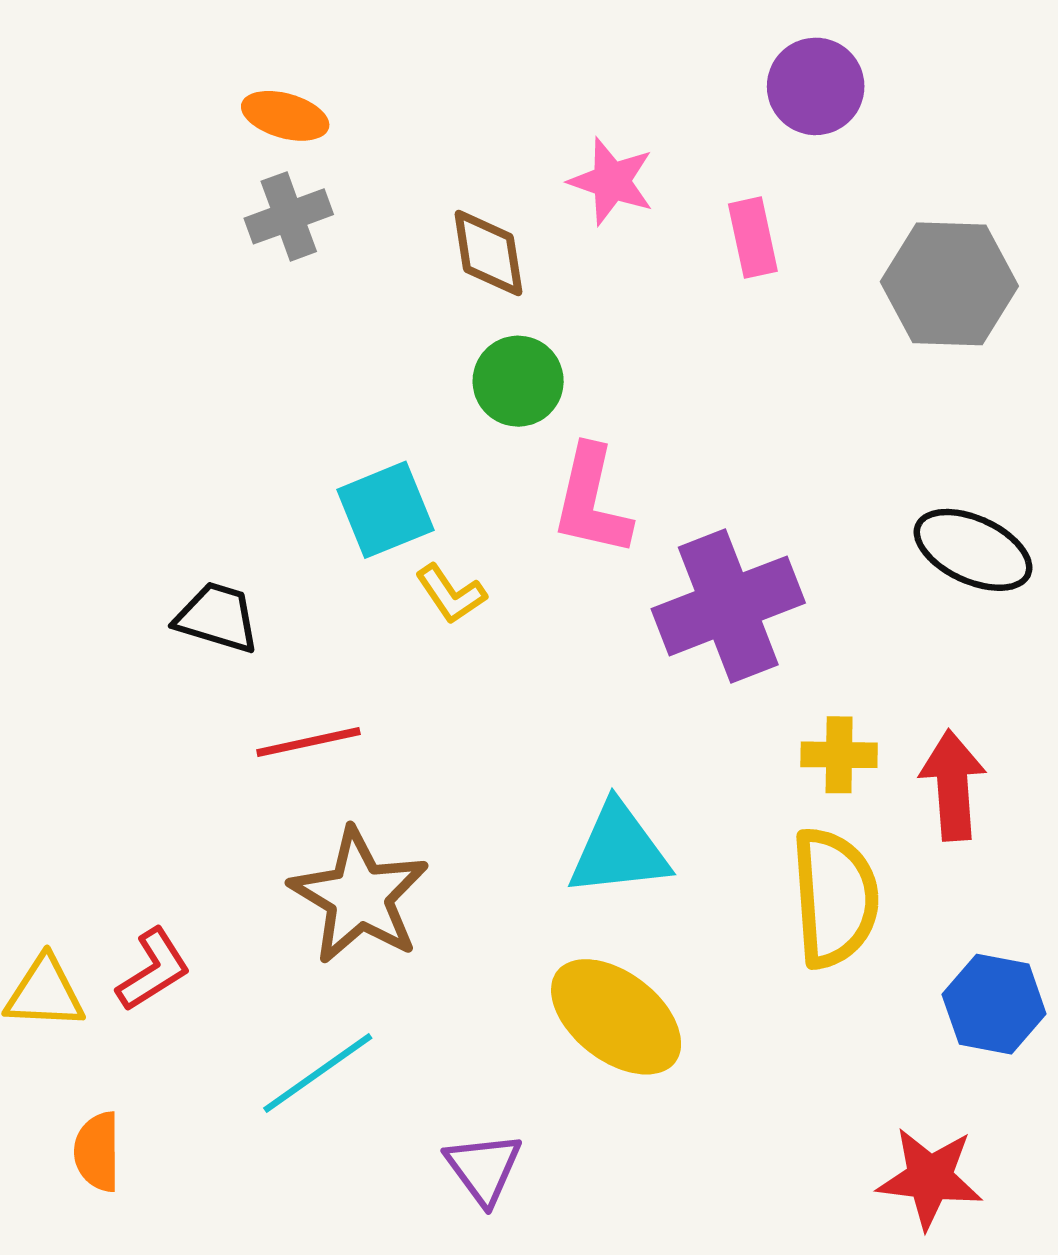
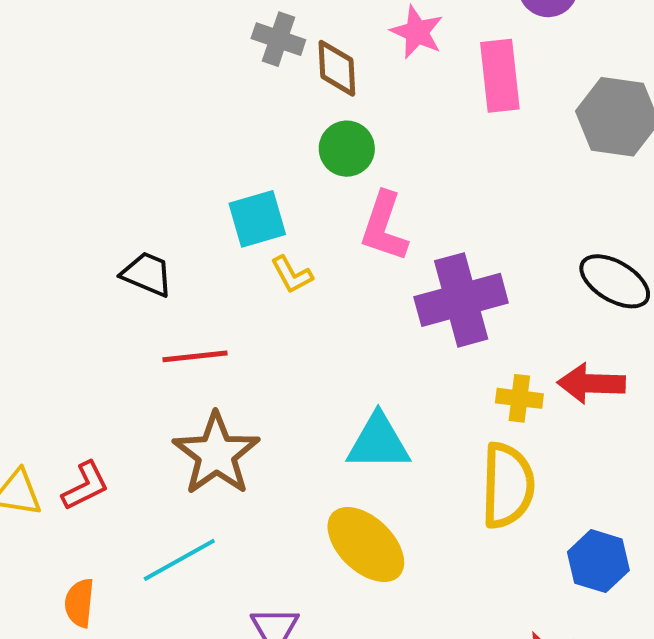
gray cross: (289, 216) -> (278, 39), moved, turned 33
pink rectangle: (753, 238) -> (500, 76), size x1.5
red arrow: (953, 785) -> (591, 383), moved, turned -90
orange semicircle: (97, 1152) -> (79, 603), moved

